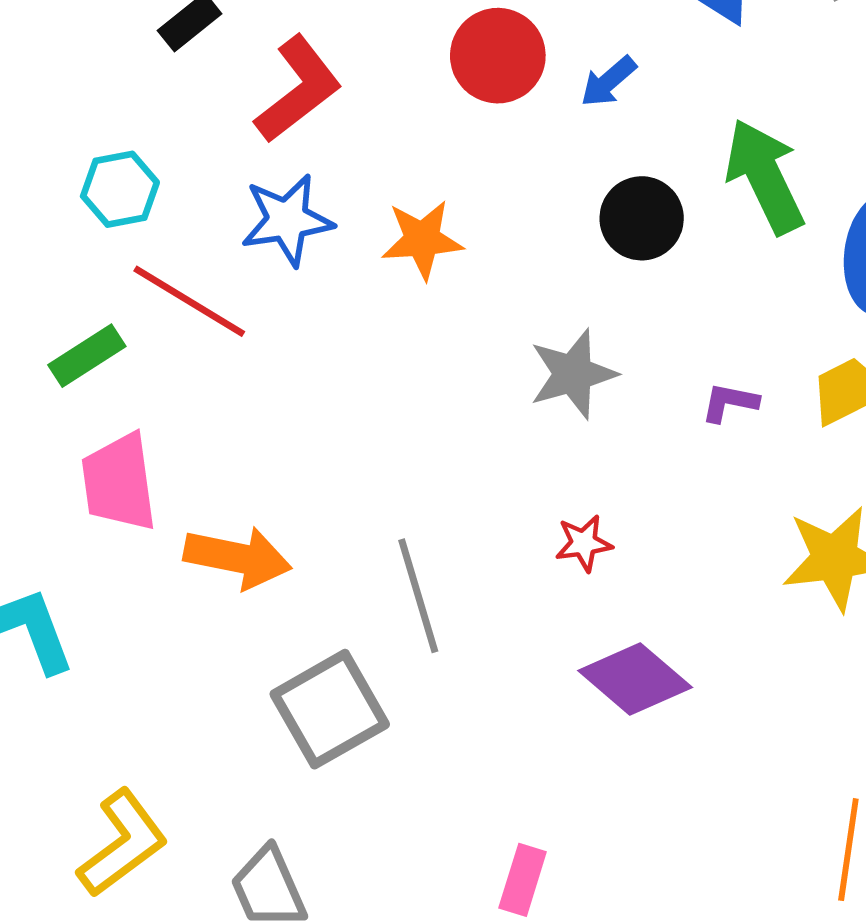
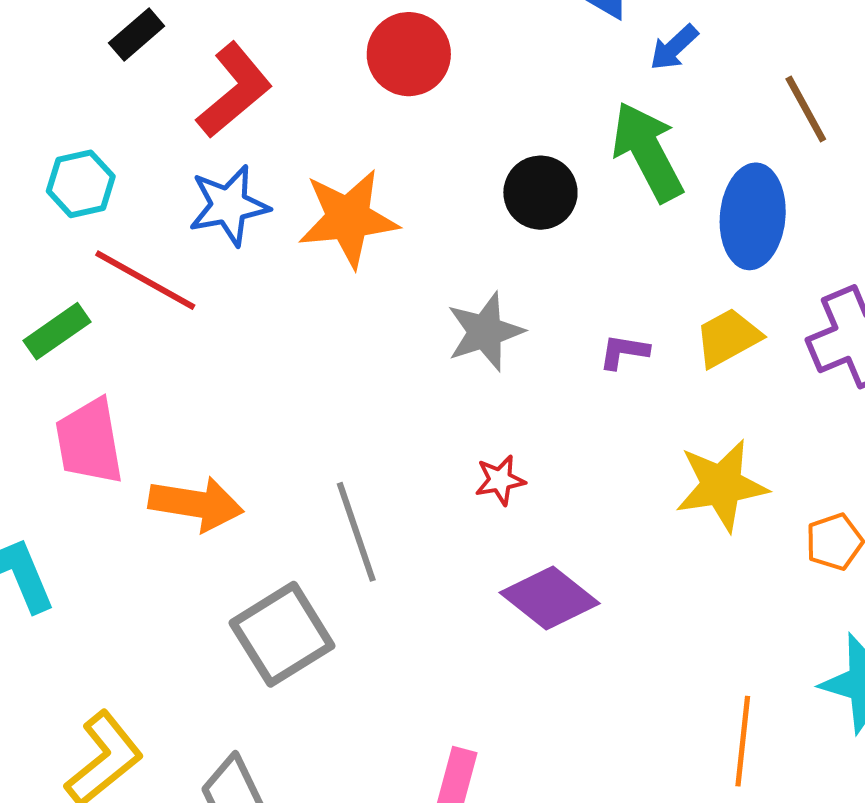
blue arrow: (608, 82) -> (674, 47), moved
orange star: (422, 240) -> (348, 218), size x1.4

